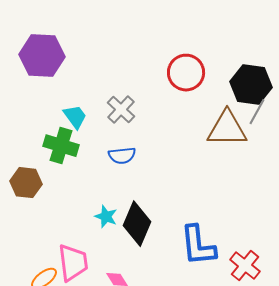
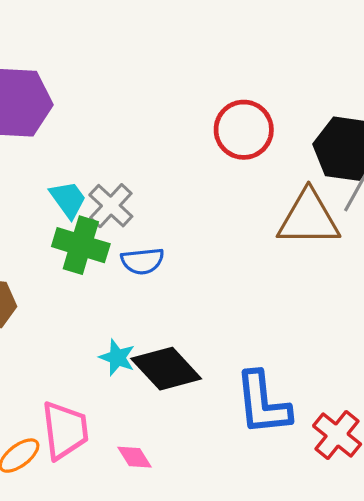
gray cross: (121, 110) -> (111, 206), moved
green cross: (61, 146) -> (81, 245), moved
black diamond: (137, 224) -> (166, 369), turned -66

